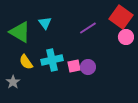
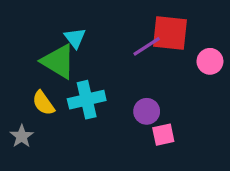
red square: (121, 17) -> (170, 33), moved, turned -30
green triangle: (20, 32) -> (58, 61), moved
pink square: (74, 66) -> (163, 135), moved

